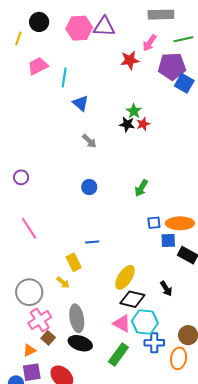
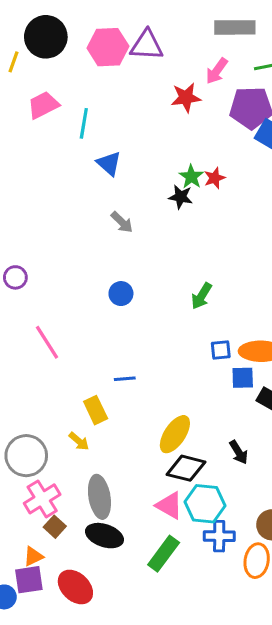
black circle: (39, 22) -> (46, 37), size x1.4
red star: (143, 124) -> (215, 178), moved
pink line: (29, 228) -> (47, 342), moved
orange triangle: (29, 350) -> (33, 556), moved

